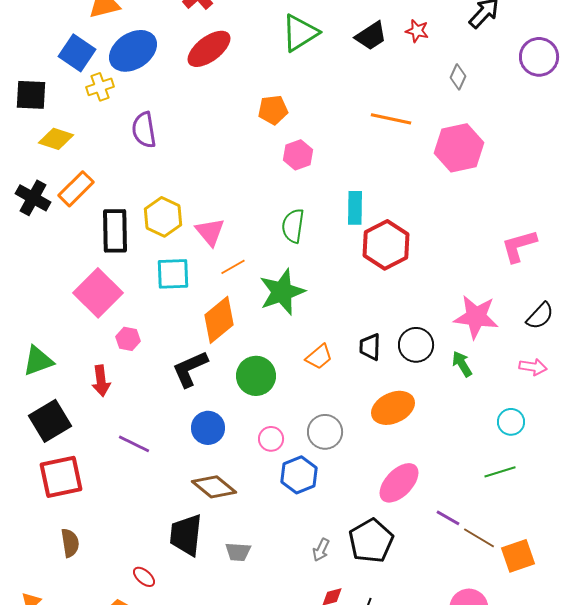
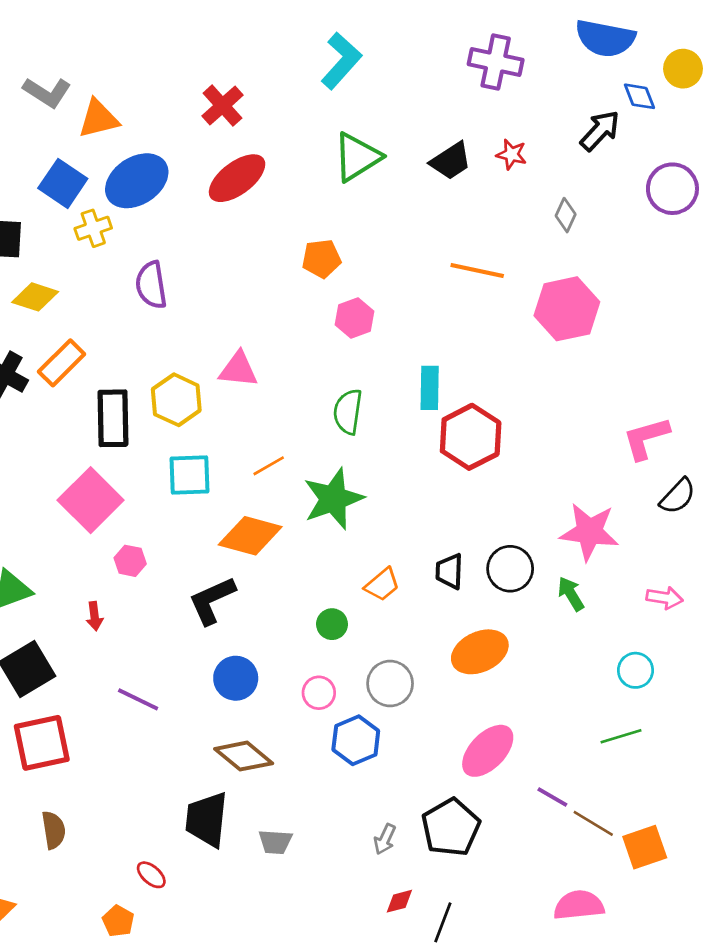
pink triangle: (210, 232) -> (238, 369), moved, turned -44
black semicircle: (540, 316) -> (678, 496), moved
orange diamond: (219, 320) -> (250, 536), turned 54
green circle: (256, 376) -> (332, 624), moved, size x0.6
red arrow: (101, 381) -> (95, 616), size x0.7

